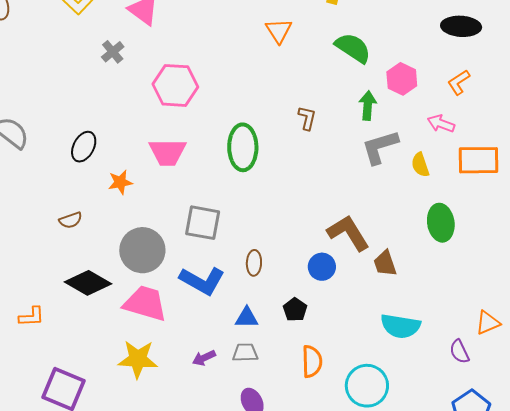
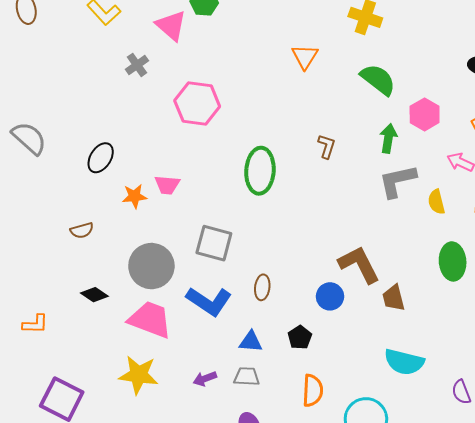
pink trapezoid: (168, 152) -> (167, 185), moved, size x0.7
black diamond: (88, 283) -> (94, 295), size x0.6

